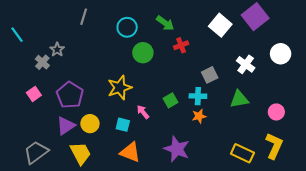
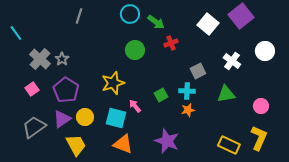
cyan circle: (127, 27) -> (130, 14), moved
gray star: (57, 50) -> (62, 59), moved
gray cross: (42, 62) -> (40, 59), size x1.5
cyan square: (123, 125) -> (116, 118), size x1.5
gray trapezoid: (36, 152) -> (34, 127), moved

